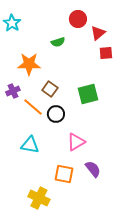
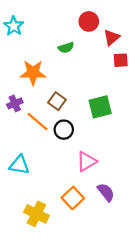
cyan triangle: (30, 145) -> (19, 165), moved
orange square: (64, 174) -> (73, 198), turned 36
yellow cross: (39, 198) -> (36, 214), moved

